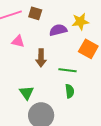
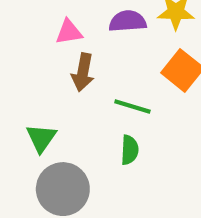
pink triangle: (18, 41) -> (69, 32), moved, turned -32

